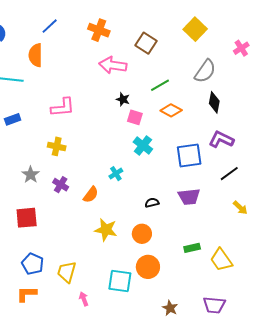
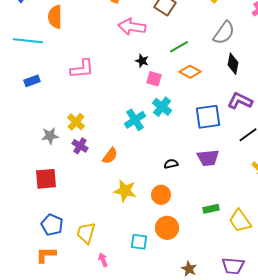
yellow cross: (57, 146) -> (76, 122), moved, turned 30
cyan cross: (116, 174) -> (135, 120), moved, size x1.5
gray star: (31, 175) -> (50, 136), turned 30
cyan square: (120, 281) -> (139, 242), size x0.7

